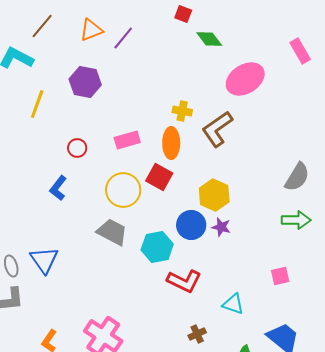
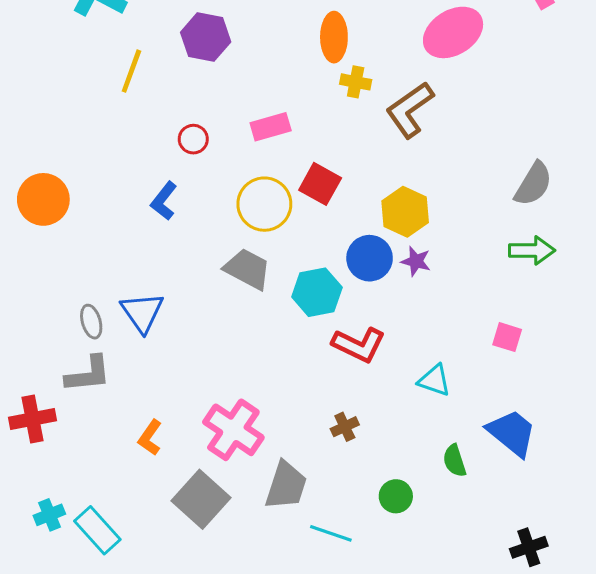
orange ellipse: (171, 143) -> (334, 37), moved
pink square: (280, 276) -> (507, 337), turned 30
brown cross: (197, 334) -> (345, 427), moved

